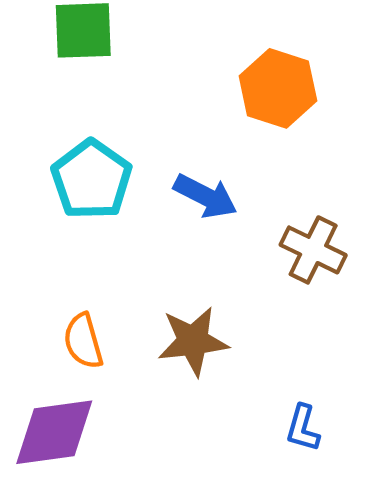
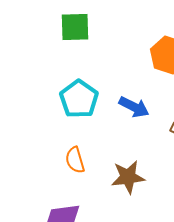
orange semicircle: (83, 341) -> (75, 160), moved

